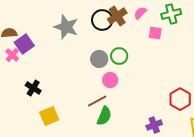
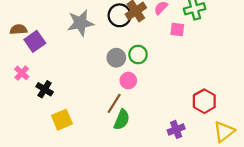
gray star: (66, 27) -> (80, 23), turned -30
pink cross: (12, 55) -> (22, 73), moved
brown line: (97, 101) -> (114, 103), turned -30

